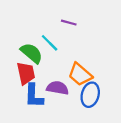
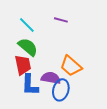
cyan line: (50, 43) -> (27, 25), moved
blue ellipse: (90, 95) -> (61, 90), moved

